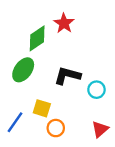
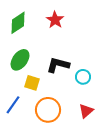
green diamond: (37, 38) -> (18, 23), moved
yellow square: (42, 108) -> (32, 83), moved
orange circle: (56, 128) -> (48, 110), size x1.6

